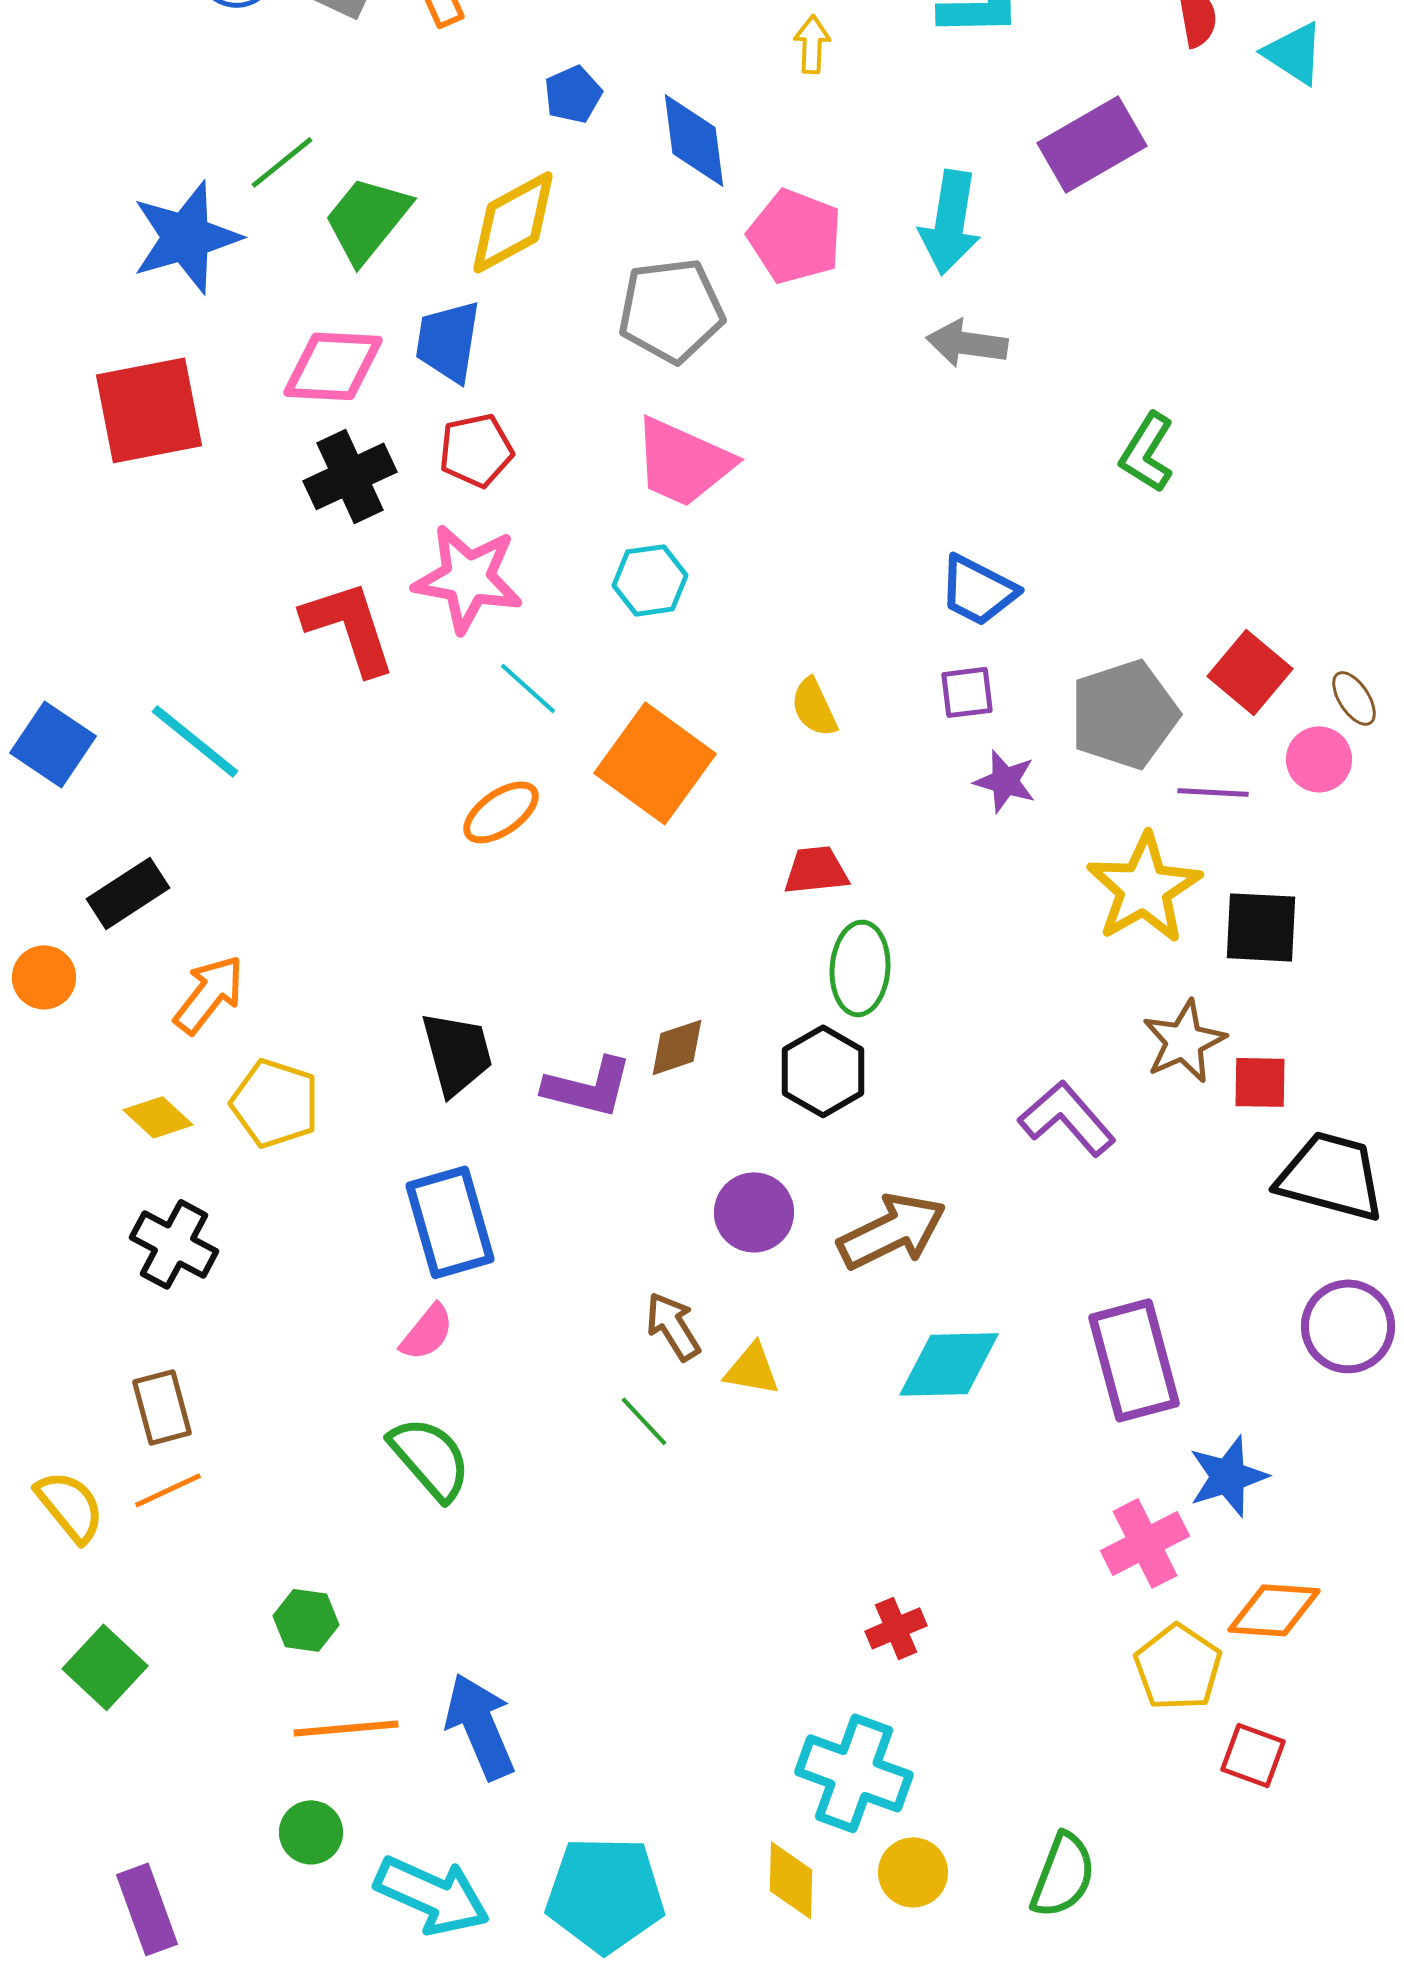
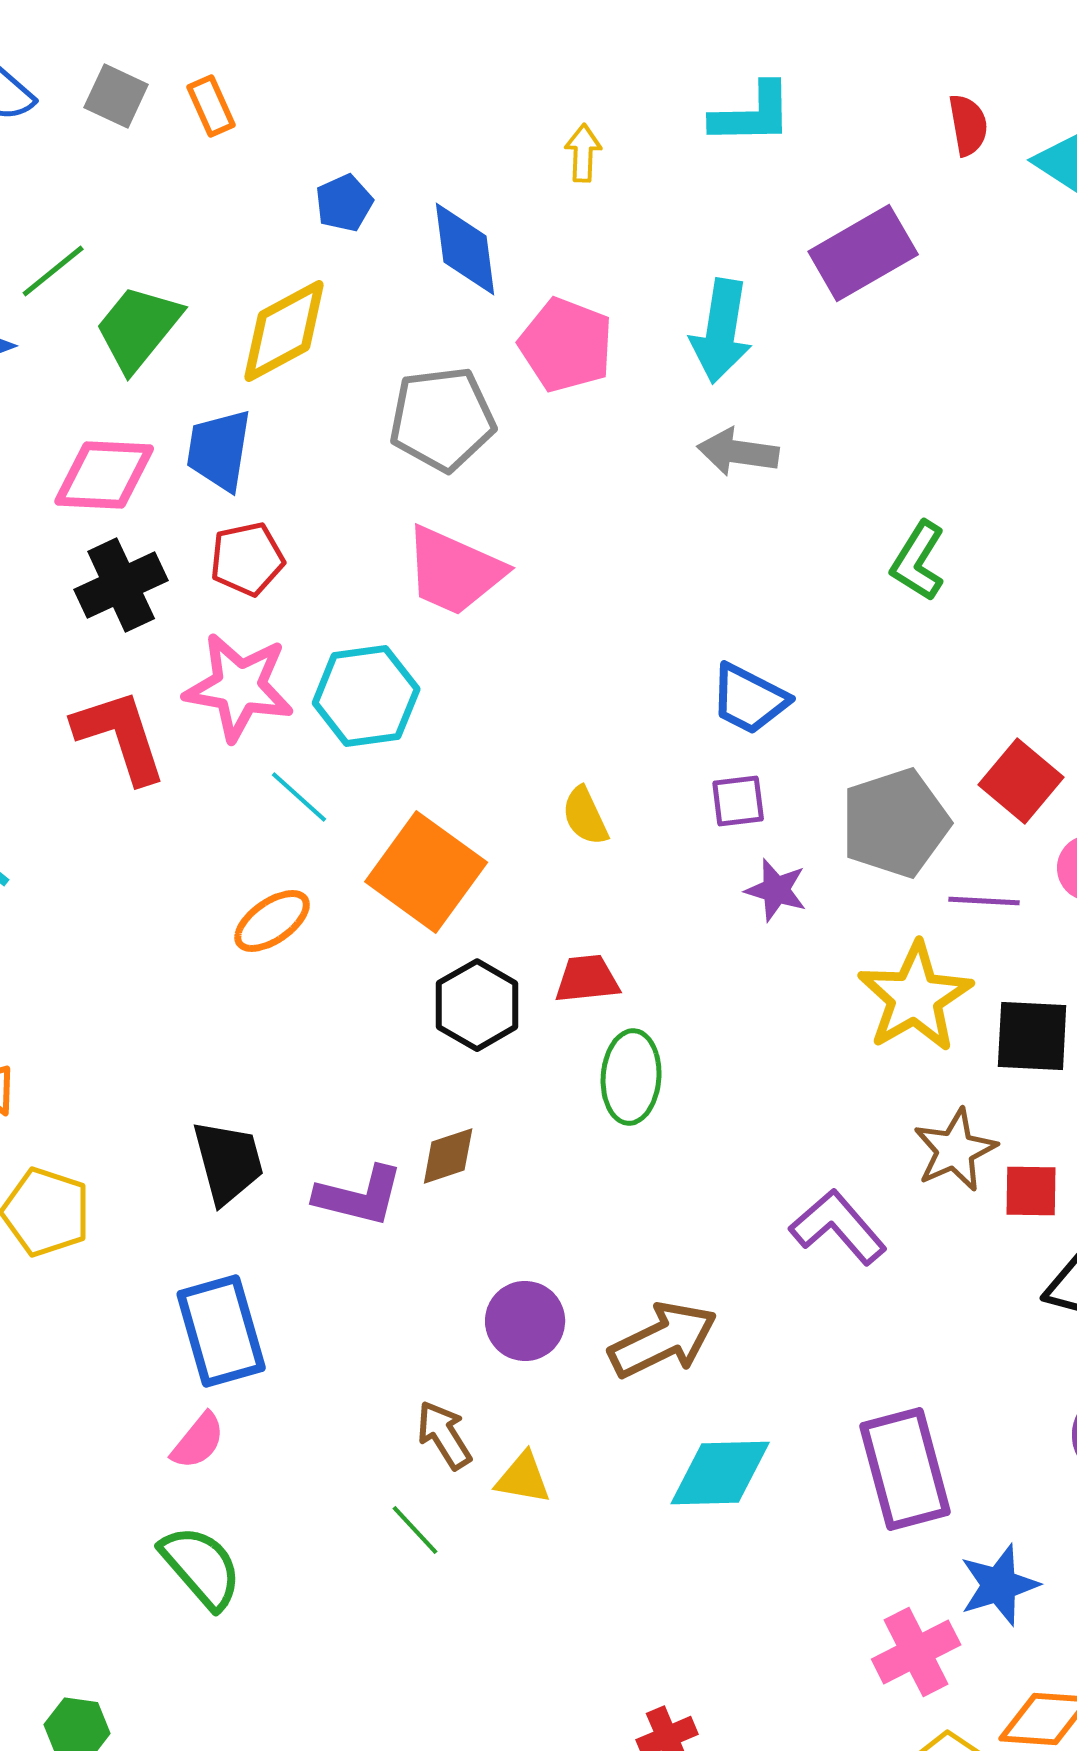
cyan hexagon: (650, 580) -> (366, 696), moved, size x1.4
black hexagon: (823, 1071) -> (477, 1005), moved

